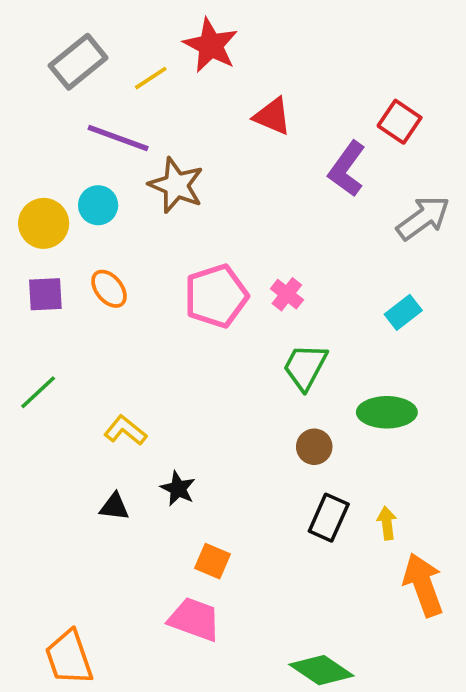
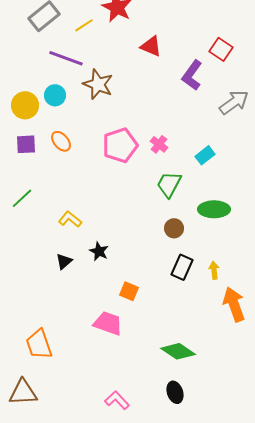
cyan rectangle: (403, 312) -> (205, 155), moved
black triangle: (114, 507) -> (64, 261), turned -48
orange square: (212, 561) -> (129, 291), moved

